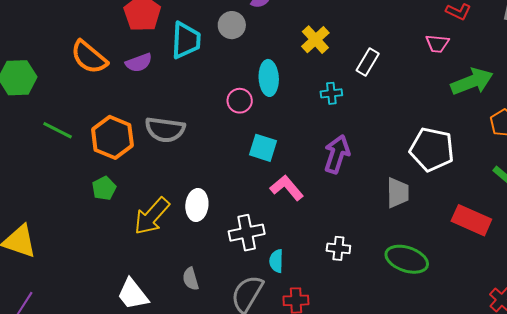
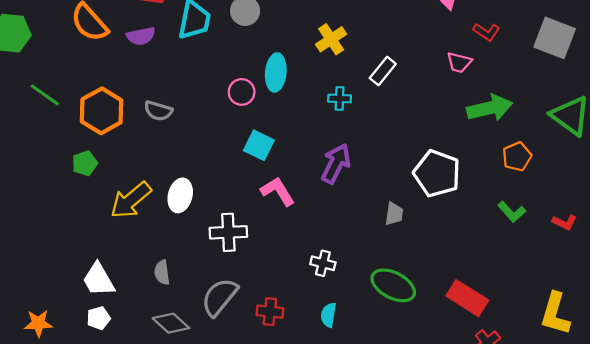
gray semicircle: (165, 130) -> (158, 111), size x0.7
gray trapezoid: (398, 193) -> (394, 214), size x0.7
red rectangle: (471, 220) -> (467, 298), moved
cyan semicircle: (276, 261) -> (329, 315), moved

